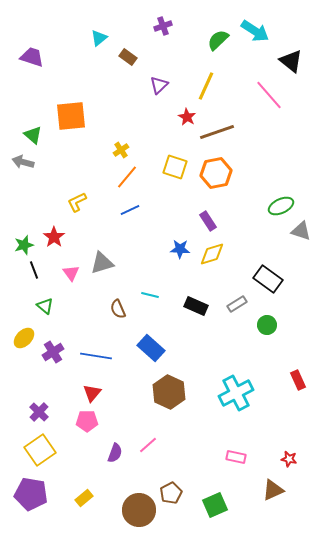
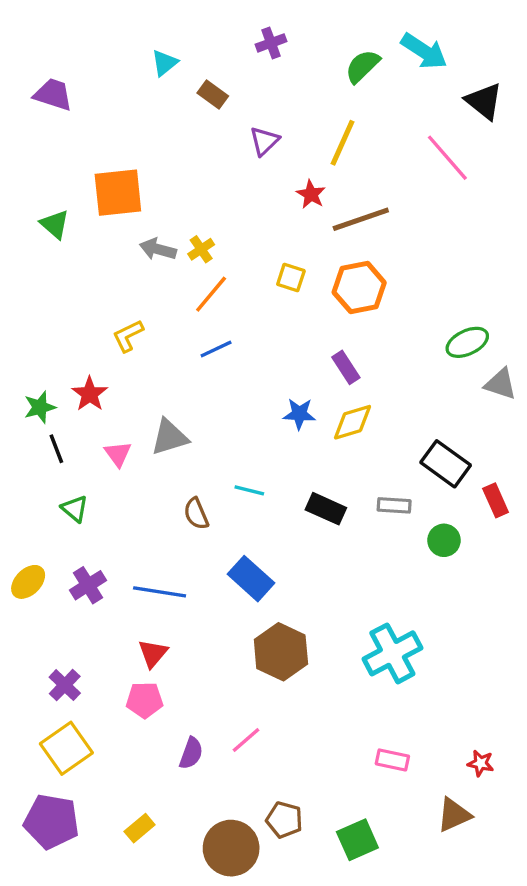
gray arrow: (23, 162) -> (158, 249), moved
yellow square: (175, 167) -> (291, 277), size x0.7
gray rectangle: (237, 304) -> (394, 505), turned 36
yellow ellipse: (24, 338) -> (28, 582), moved
red rectangle: (298, 380) -> (496, 500), moved
brown pentagon: (171, 493) -> (284, 820), turned -30

